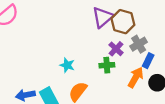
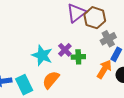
purple cross: (116, 49) -> (65, 50), moved
cyan star: (67, 65) -> (42, 55), size x1.5

